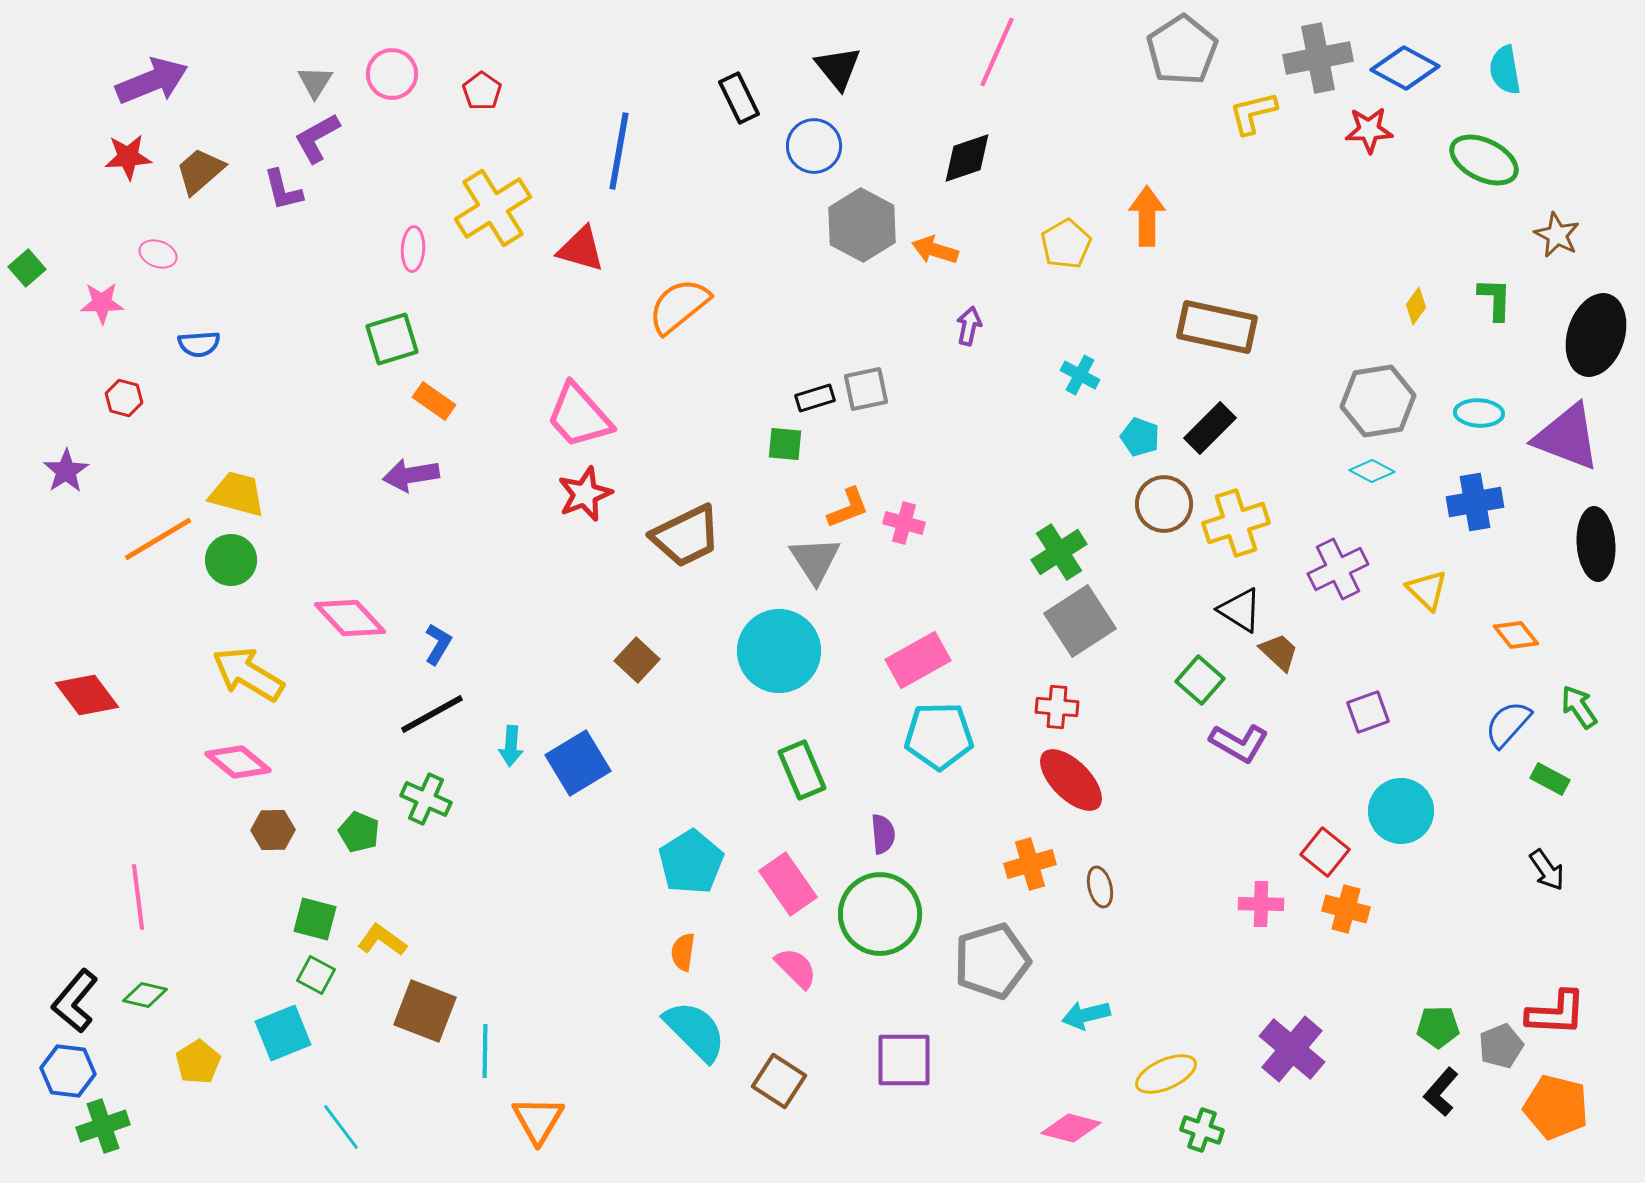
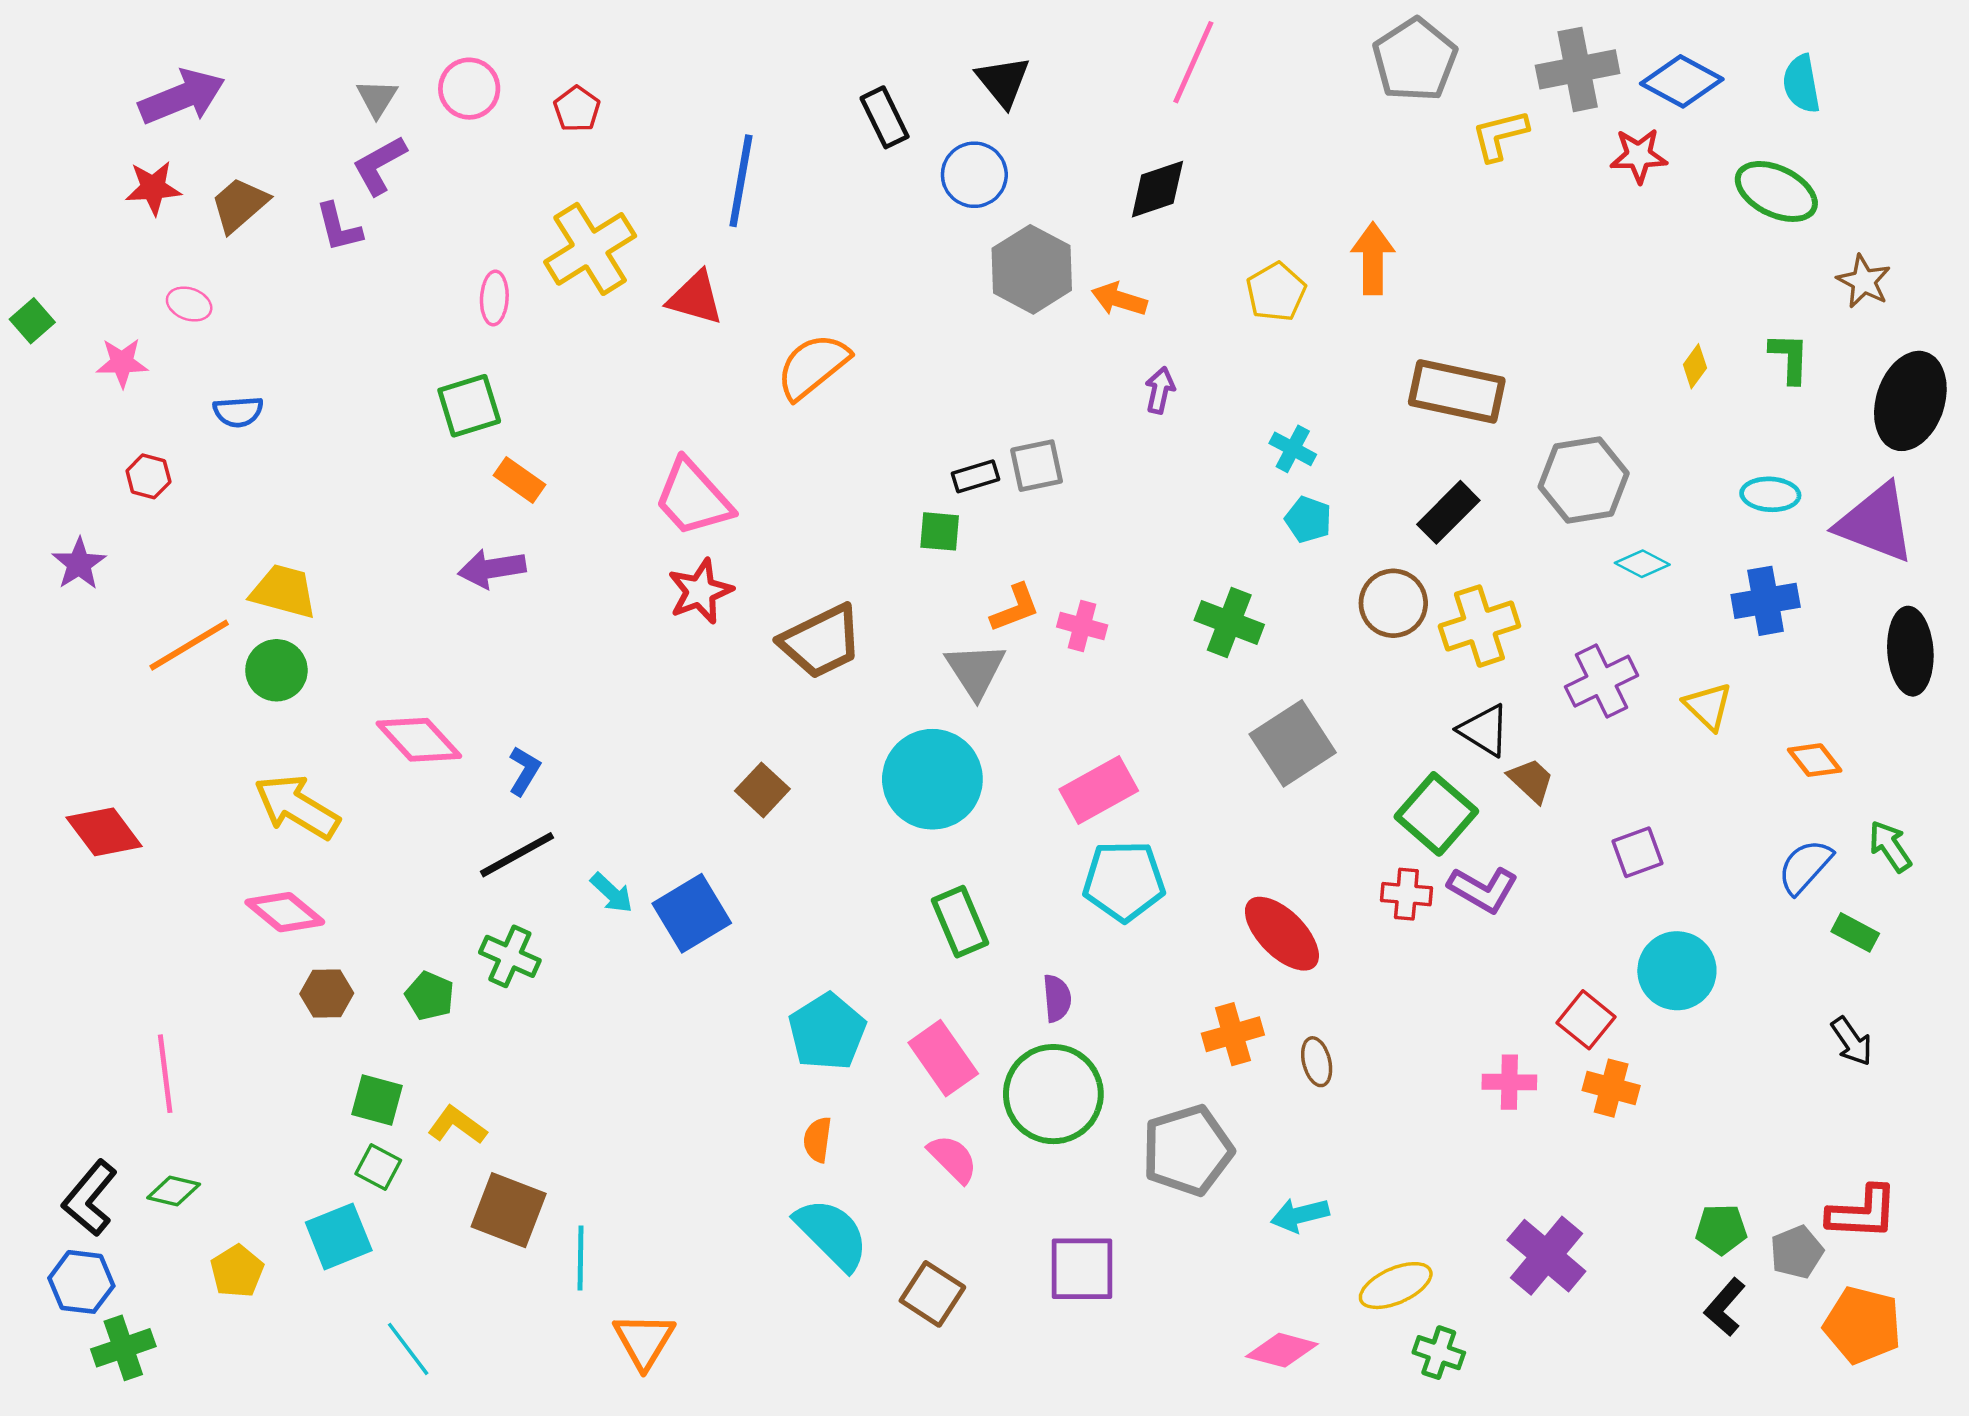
gray hexagon: (1378, 401) -> (1584, 480), moved
cyan pentagon: (1140, 437) -> (1308, 519), moved
green cross: (1059, 552) -> (1229, 622), moved, turned -36
green square: (1200, 680) -> (1436, 814), size x1.4
red cross: (1057, 707) -> (1406, 894), moved
cyan arrow: (511, 746) -> (612, 893), turned -51

